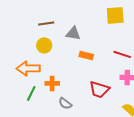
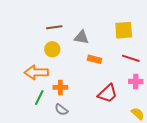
yellow square: (115, 15) -> (124, 30), moved
red trapezoid: (99, 89) -> (108, 94), turned -60
gray semicircle: (65, 103) -> (61, 110), moved

